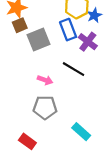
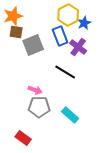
brown square: (20, 25) -> (16, 32), turned 32
pink arrow: (45, 80) -> (35, 90), moved
cyan rectangle: (81, 132) -> (70, 115), moved

